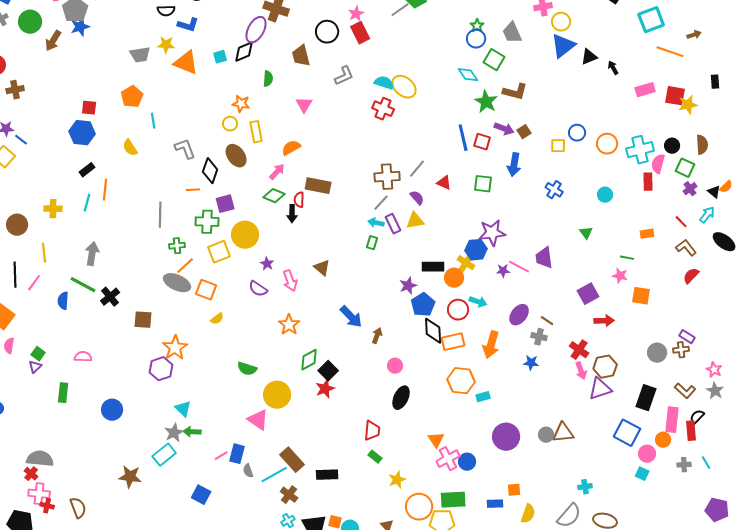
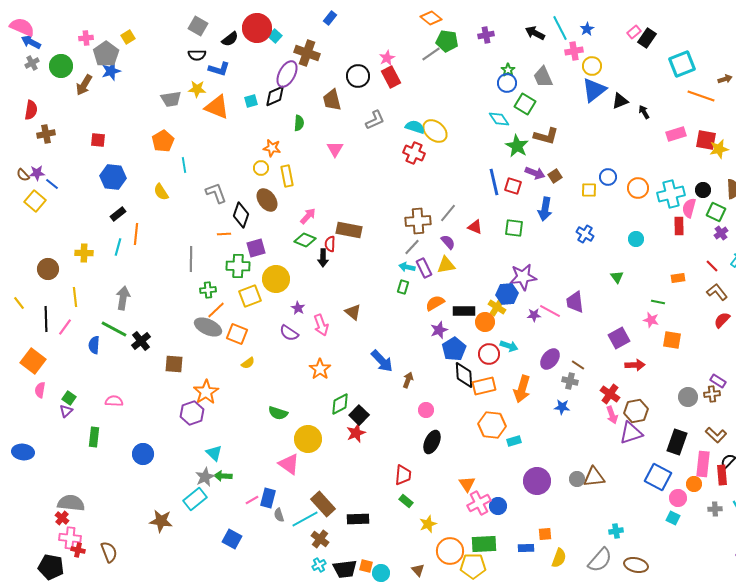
red square: (89, 108) -> (98, 140), moved
orange semicircle: (291, 148) -> (435, 303), moved

